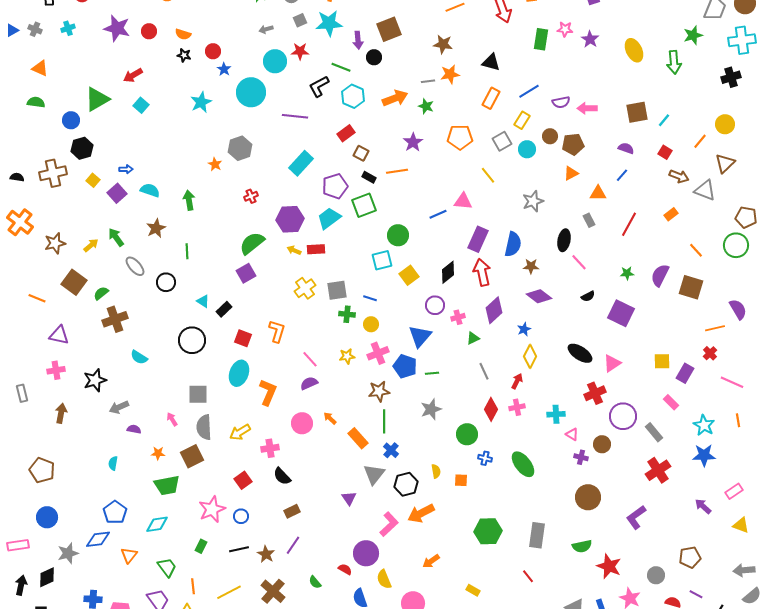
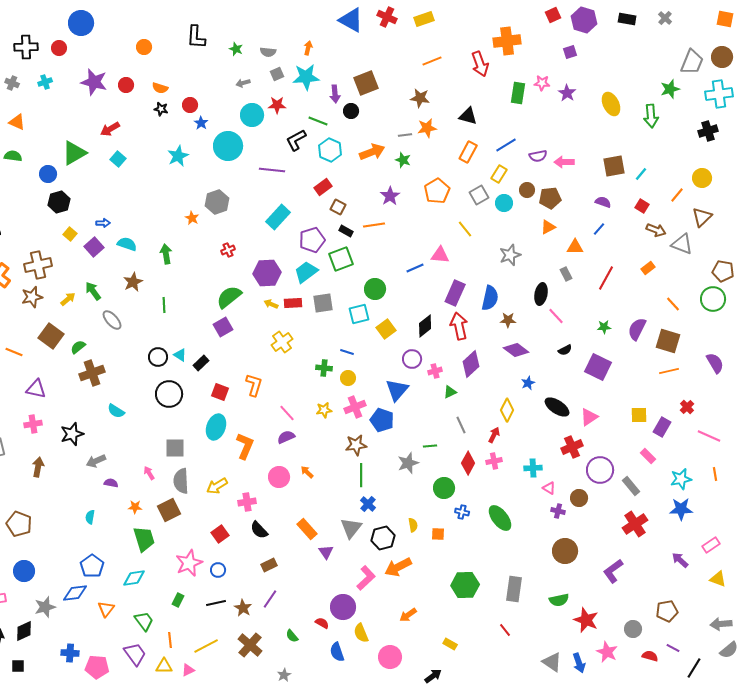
orange pentagon: (460, 137) -> (437, 191), turned -30
brown cross: (53, 173) -> (38, 265), moved
black circle: (166, 282) -> (158, 357), moved
gray square: (337, 290) -> (323, 303), moved
orange line: (715, 328) -> (669, 371), moved
blue star: (524, 329) -> (528, 383), moved
green line: (432, 373) -> (430, 446), moved
cyan star: (704, 425) -> (681, 479), turned 30
orange rectangle: (358, 438) -> (307, 529), moved
green trapezoid: (167, 485) -> (144, 539), turned -96

